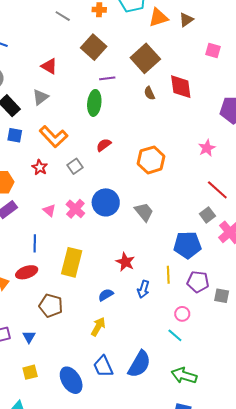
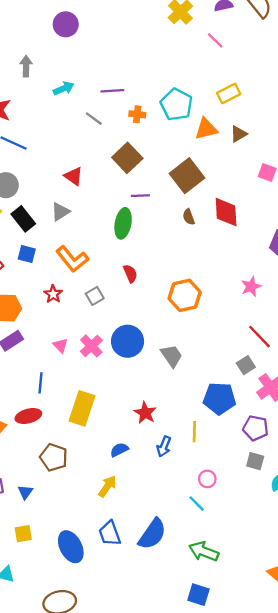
red semicircle: (104, 145) -> (130, 274), turned 98
purple pentagon: (198, 282) -> (256, 428), moved

